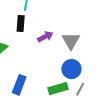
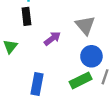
purple arrow: (45, 37) -> (52, 38), moved

